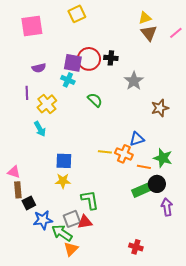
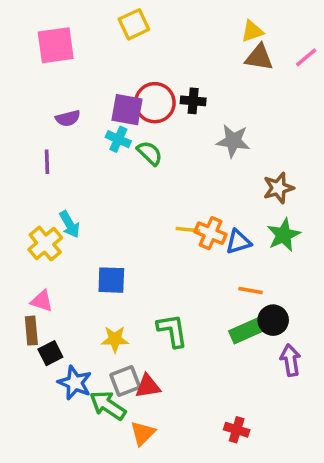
brown triangle: (149, 33) -> (259, 57), turned -42
gray star: (134, 81) -> (233, 141), turned -30
green semicircle: (95, 100) -> (150, 153), moved
yellow cross: (47, 104) -> (45, 244), moved
yellow line: (105, 152) -> (188, 230), moved
orange cross: (124, 154) -> (211, 233), moved
green star: (163, 158) -> (284, 235), moved, turned 30
pink triangle: (14, 172) -> (42, 301), moved
yellow star: (63, 181) -> (115, 339), moved
green L-shape: (90, 200) -> (172, 331), moved
blue star: (43, 220) -> (75, 383), turned 30
orange triangle: (71, 249) -> (143, 433), moved

